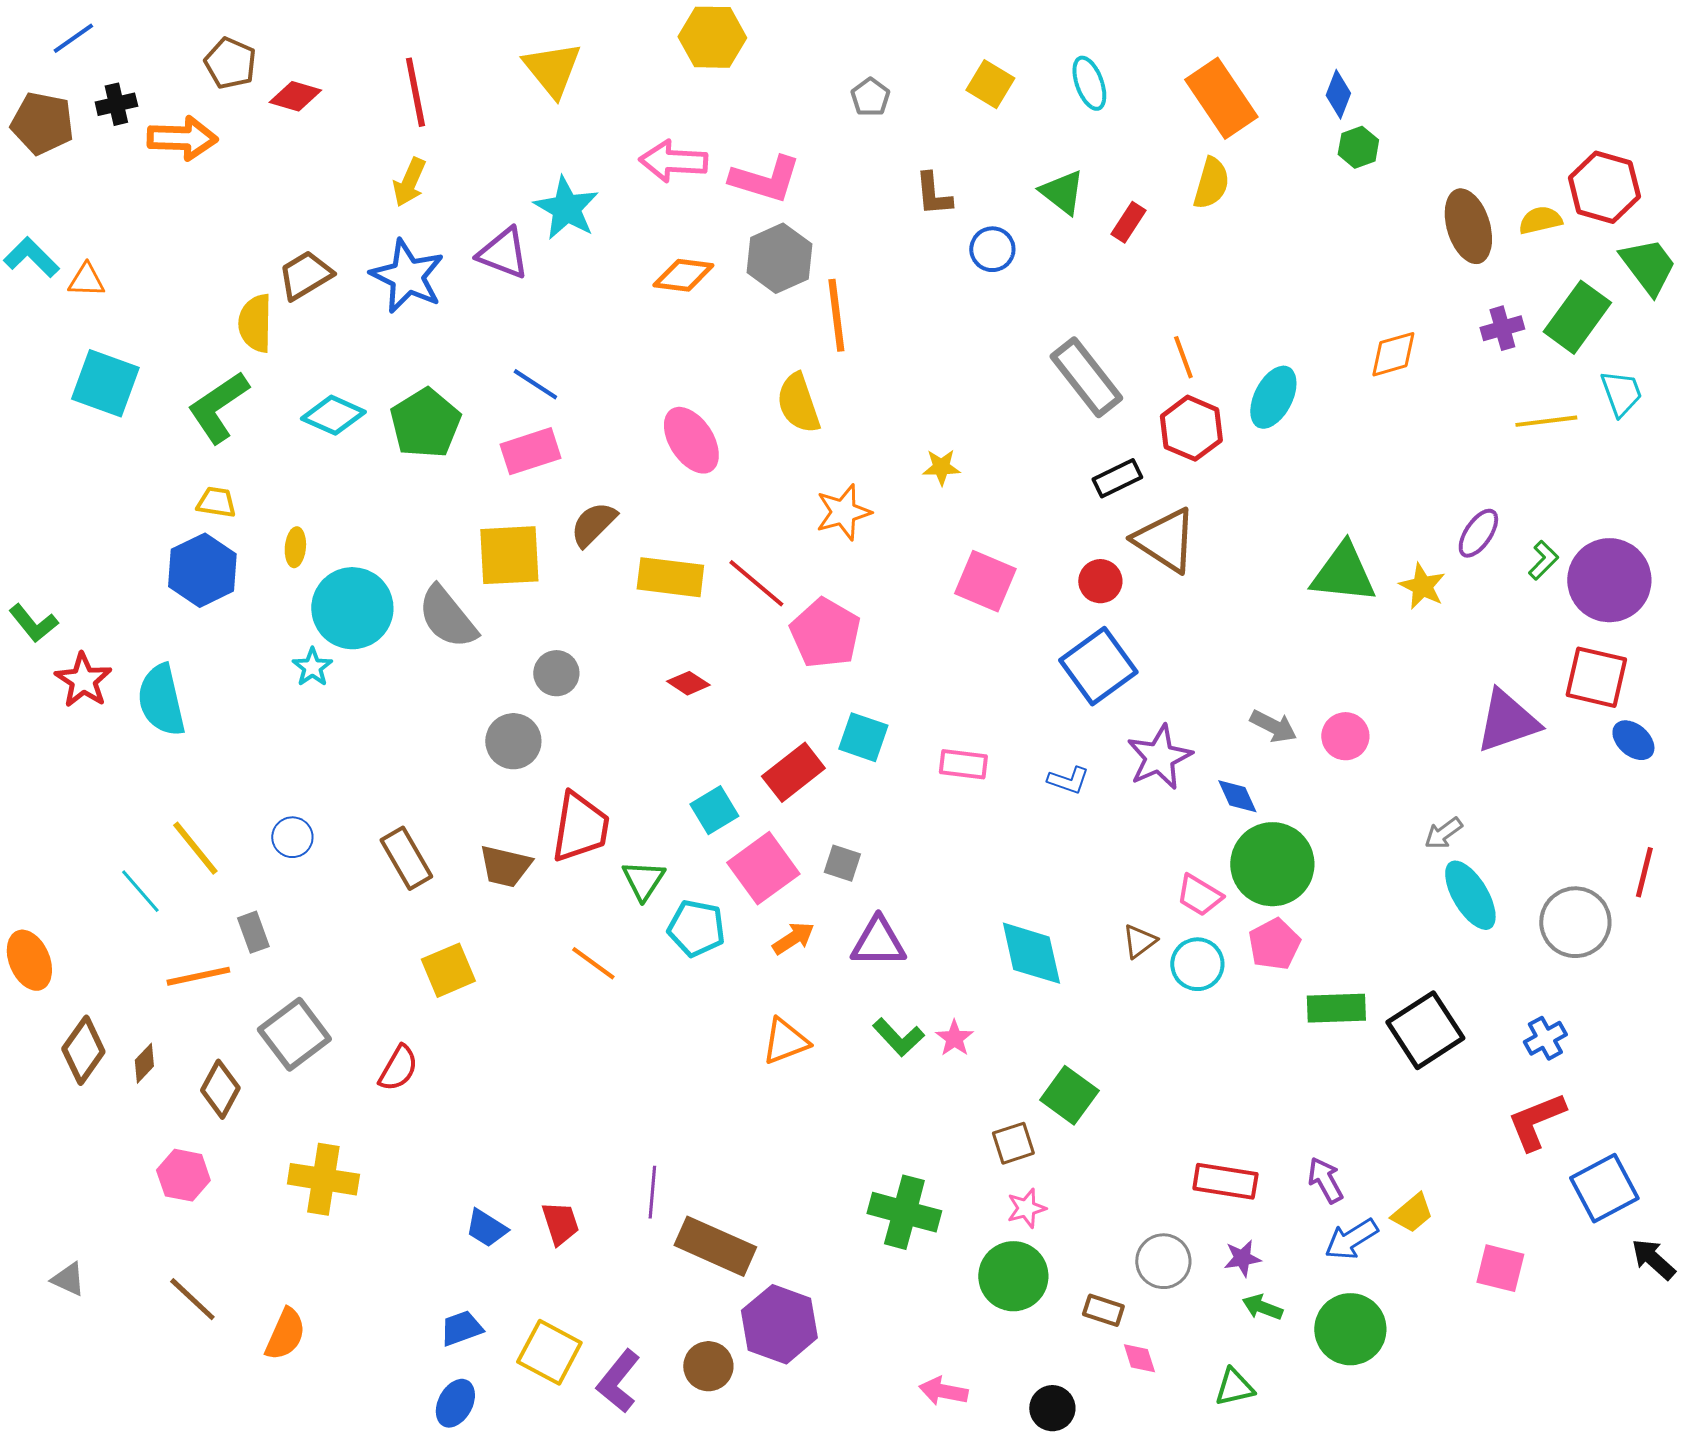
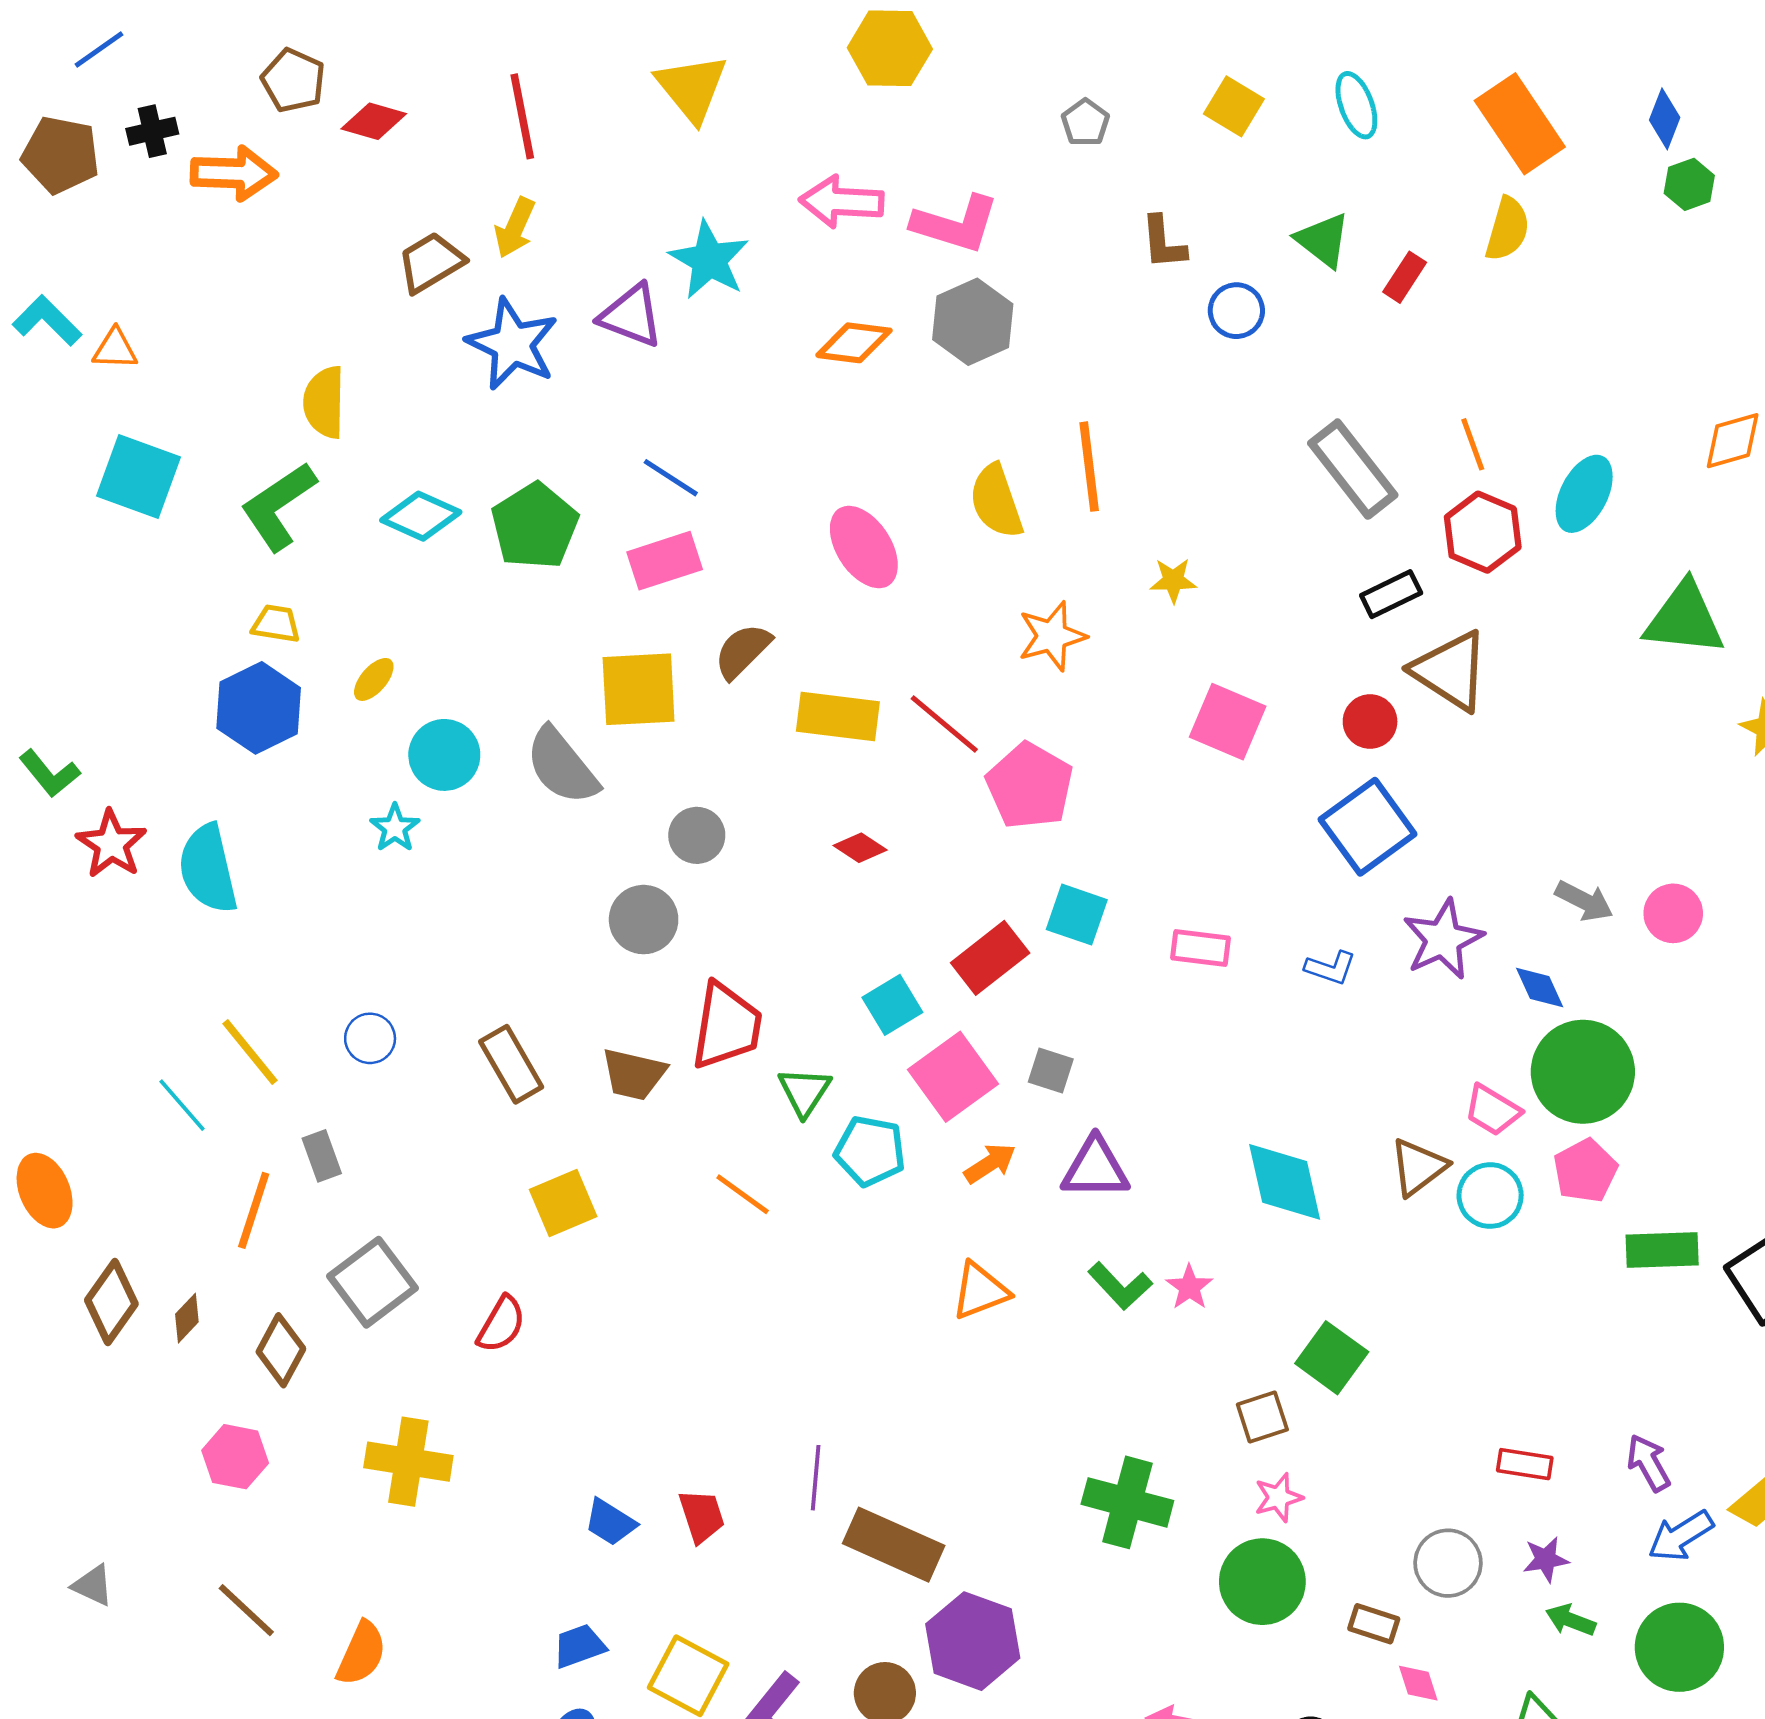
brown trapezoid: (305, 275) -> (431, 262), moved
orange line: (836, 315) -> (1089, 467), moved
yellow ellipse: (295, 547) -> (374, 679), turned 36
green triangle: (1343, 573) -> (1684, 619), moved
cyan circle: (352, 608) -> (444, 755), size x0.7
brown triangle: (1139, 941) -> (1418, 1167), size x1.4
orange line: (198, 976) -> (254, 1210), turned -60
red rectangle: (1225, 1181) -> (1525, 1464), size x0.7

